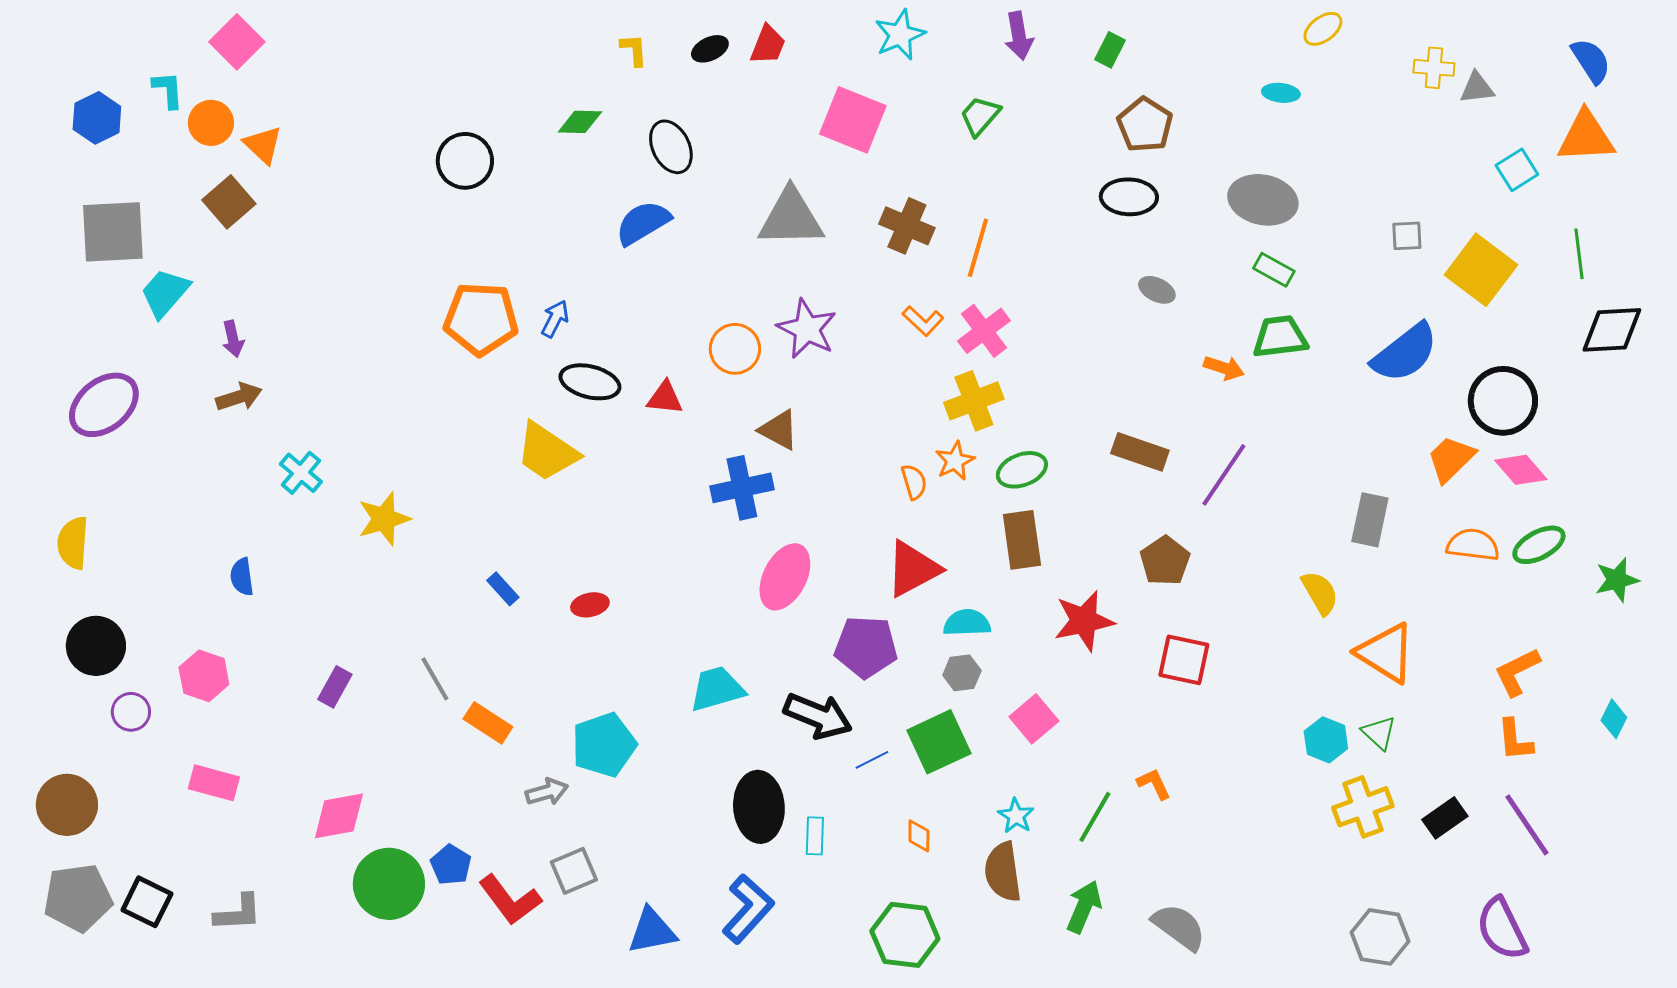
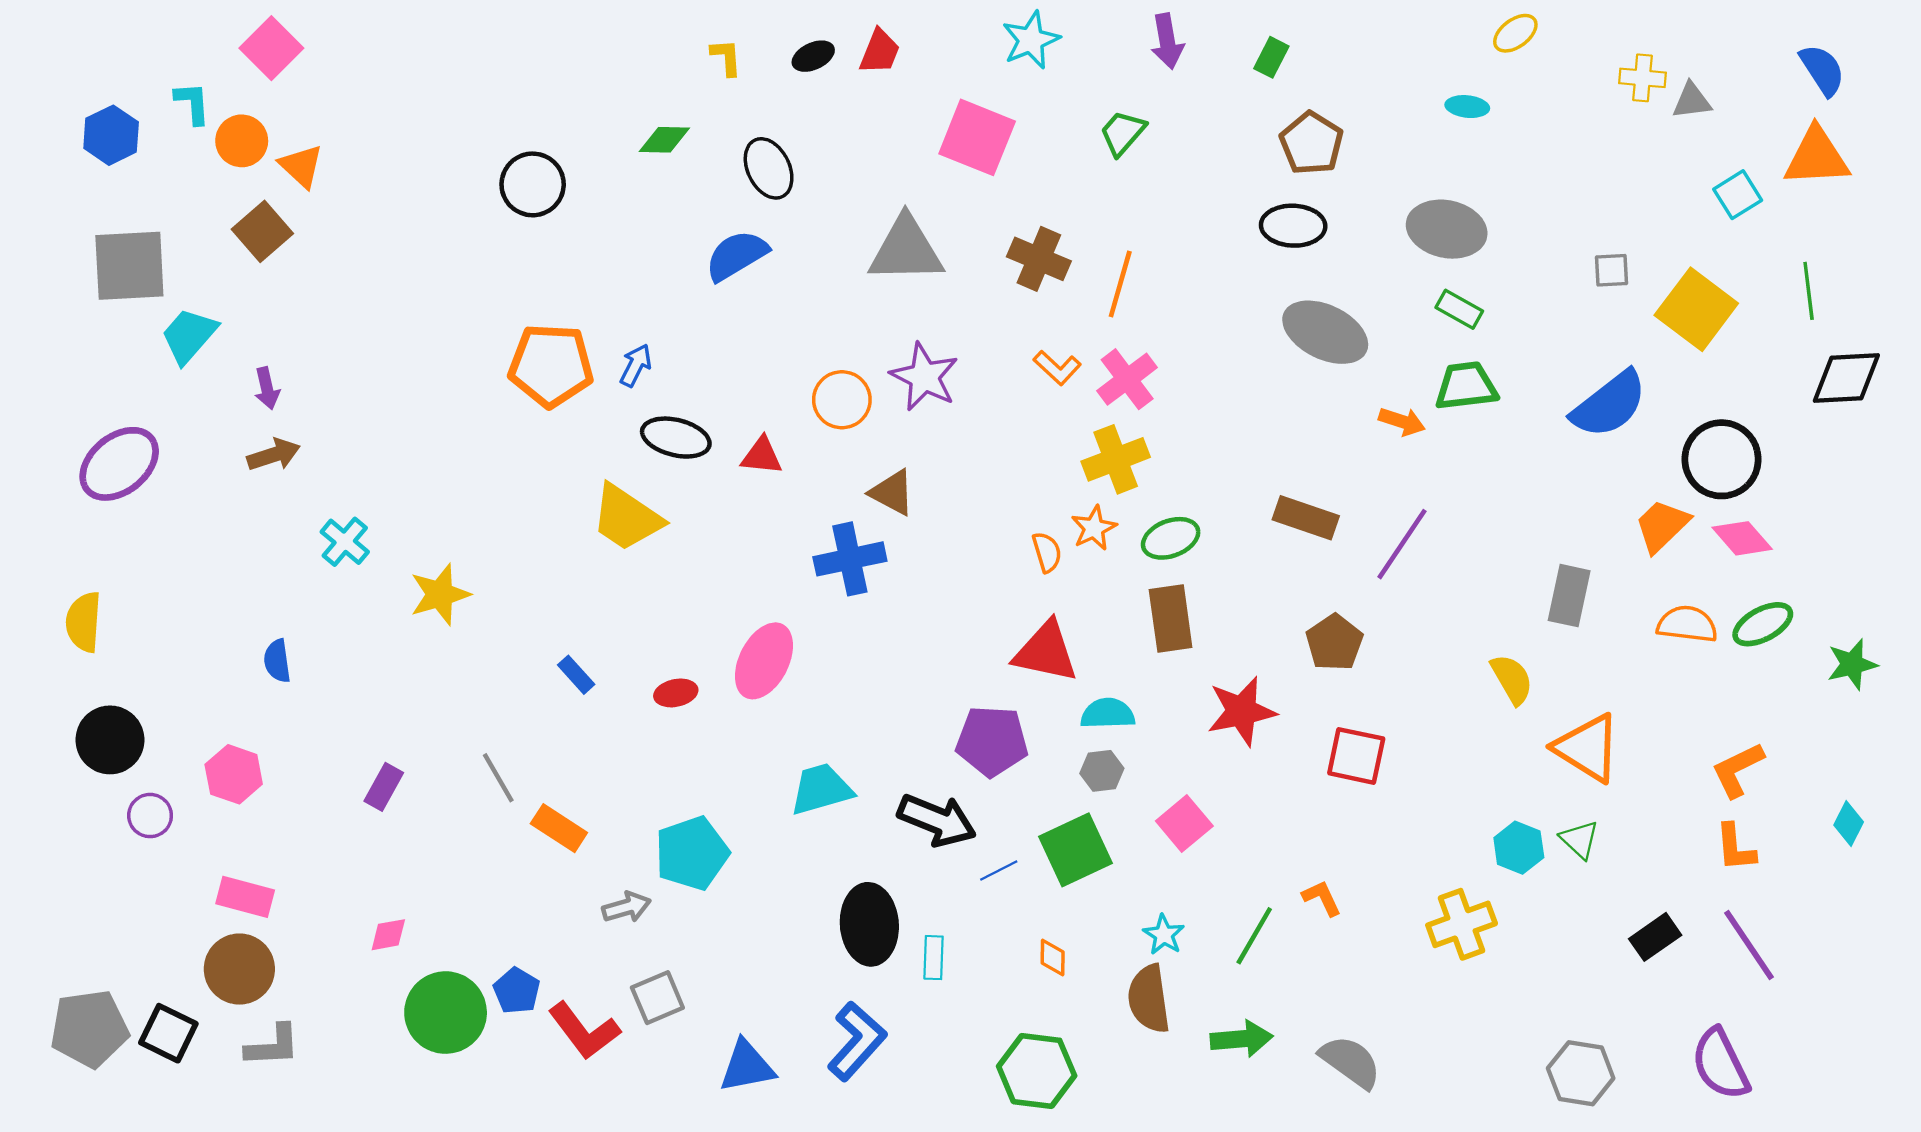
gray ellipse: (1157, 290) -> (1325, 332), size x2.0
red triangle: (913, 569) -> (1046, 652), turned 40
pink ellipse: (785, 577) -> (764, 661), moved
brown circle: (67, 805) -> (239, 969), moved
yellow cross: (1363, 807) -> (1462, 924), moved
pink diamond: (339, 816) -> (388, 935), size x0.6
green arrow: (1084, 907) -> (1242, 1039), turned 62

